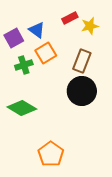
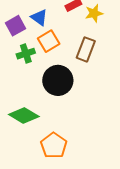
black circle: (82, 91) -> (58, 80), moved
green diamond: (22, 108) -> (24, 116), moved

